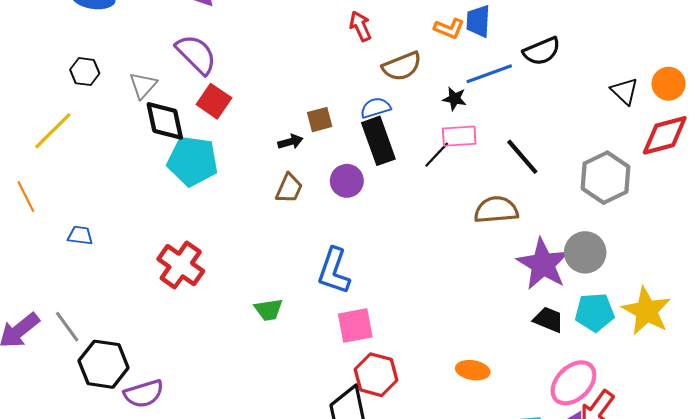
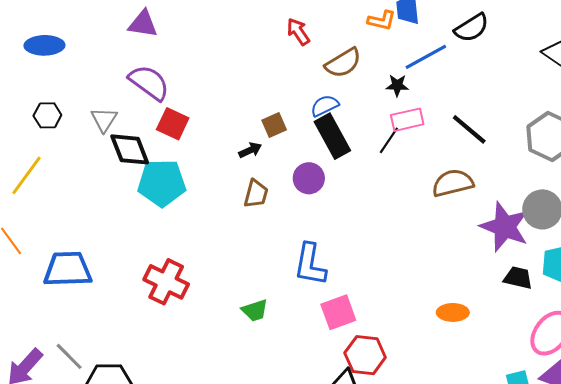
blue trapezoid: (80, 235) -> (68, 269), size x2.0
orange ellipse: (473, 370) -> (453, 312), moved

